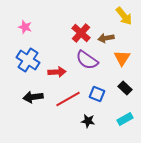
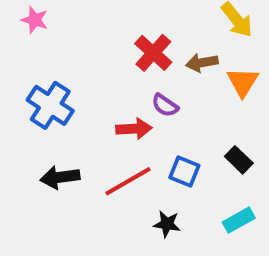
pink star: (25, 27) -> (35, 20), moved
orange triangle: (122, 58) -> (243, 82), moved
purple semicircle: (87, 60) -> (165, 105), size x0.6
red arrow: (57, 72) -> (134, 129), moved

